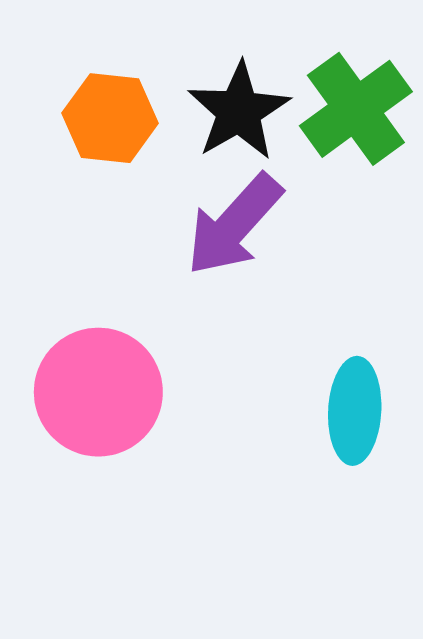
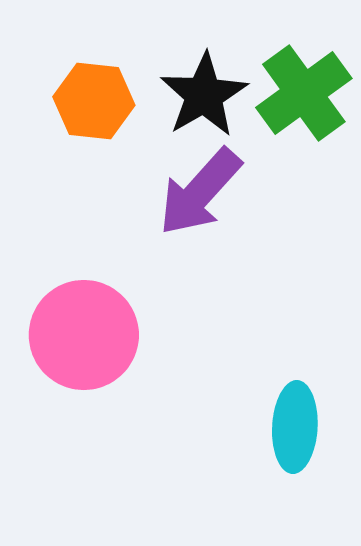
cyan ellipse: (355, 411) -> (295, 427), moved

